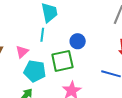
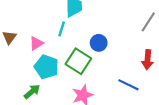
green square: (62, 61) -> (78, 61), turned 35

